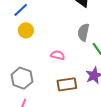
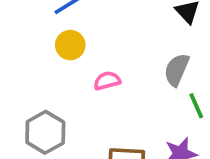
pink semicircle: (58, 55) -> (107, 81), moved, turned -40

